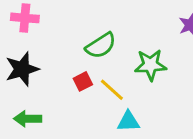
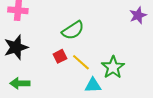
green star: (150, 65) -> (113, 67), moved, turned -30

